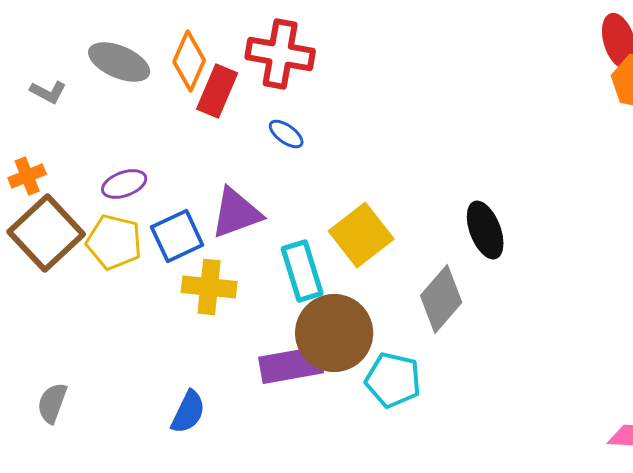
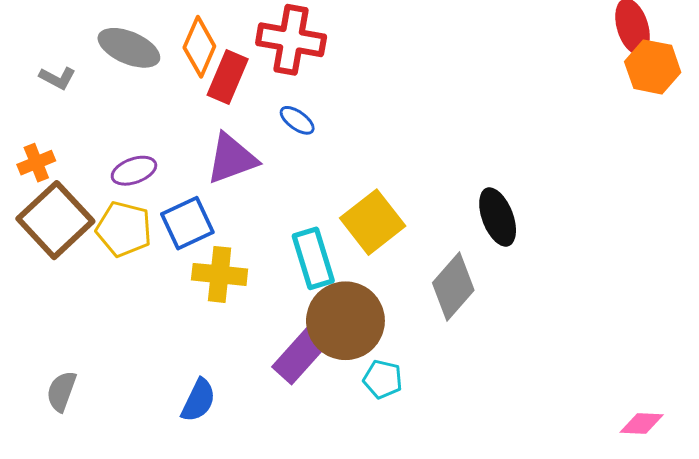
purple triangle: (236, 213) -> (232, 159), moved
purple rectangle: (291, 365) -> (302, 353), turned -38
cyan pentagon: (393, 380) -> (383, 379), moved, size x0.7

